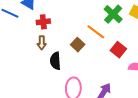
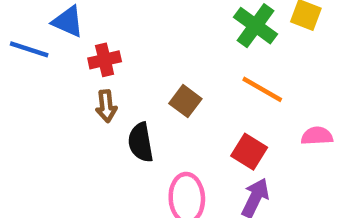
orange line: (96, 32) -> (262, 89), moved
red square: (118, 50) -> (249, 152), moved

